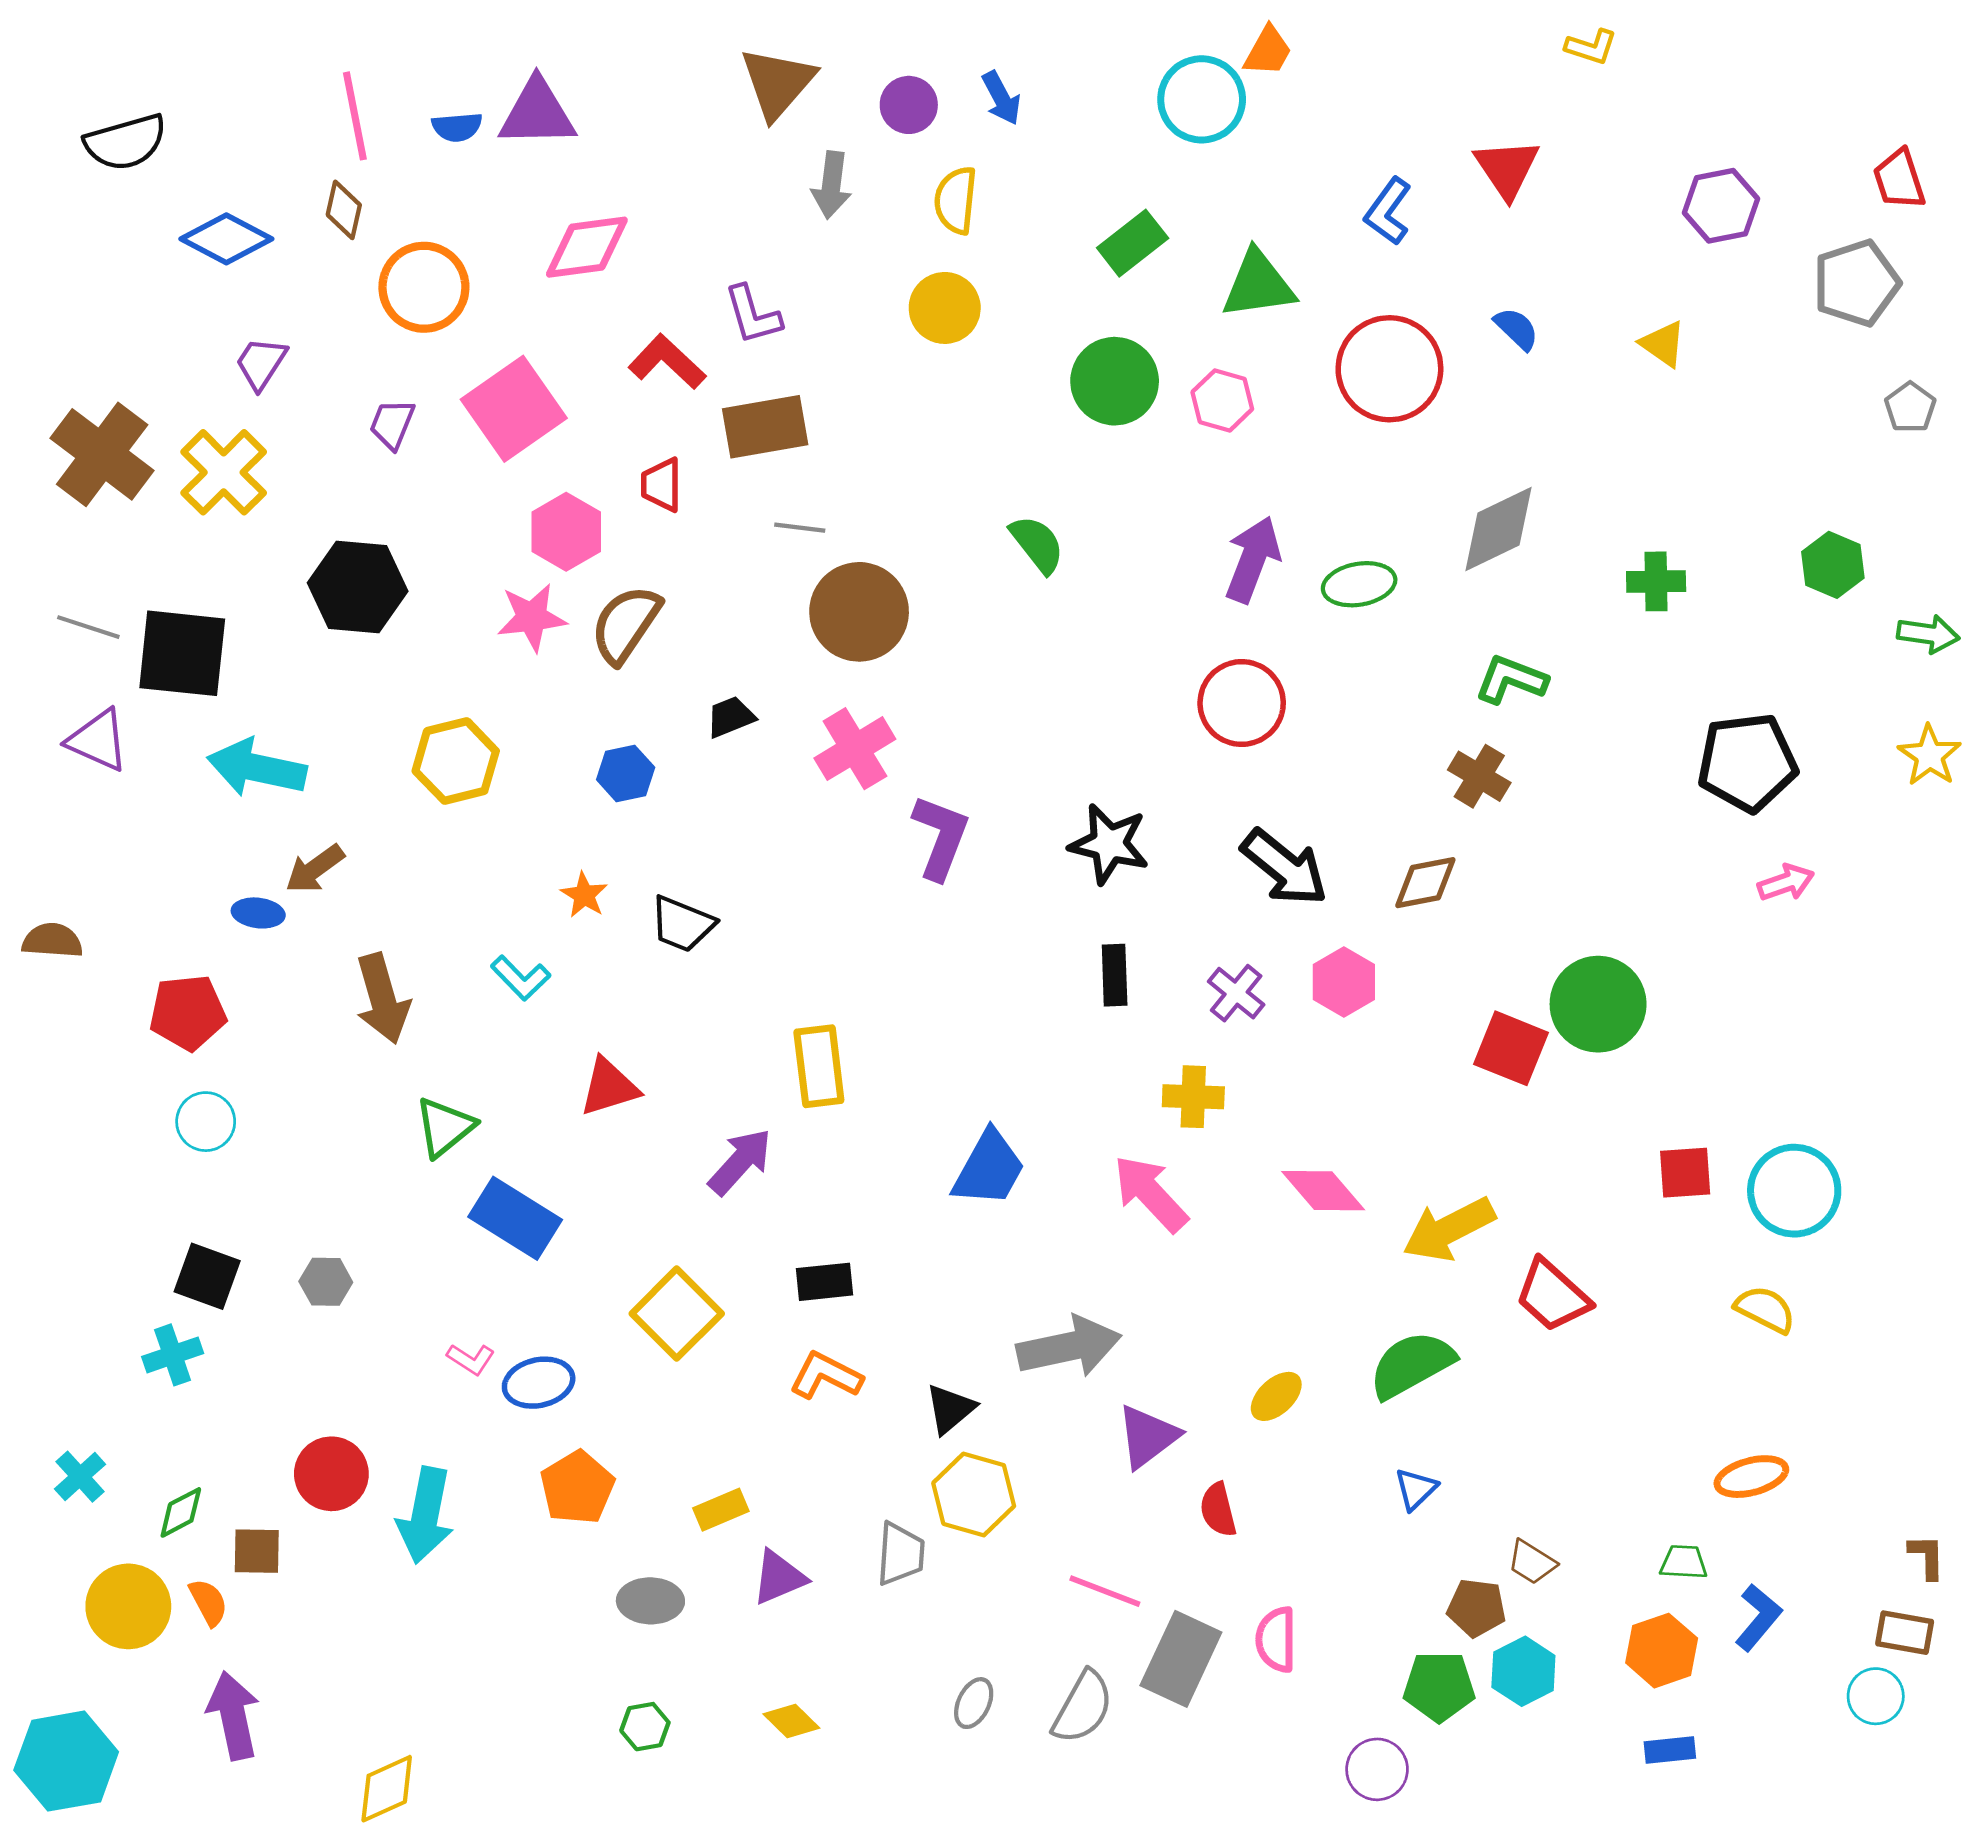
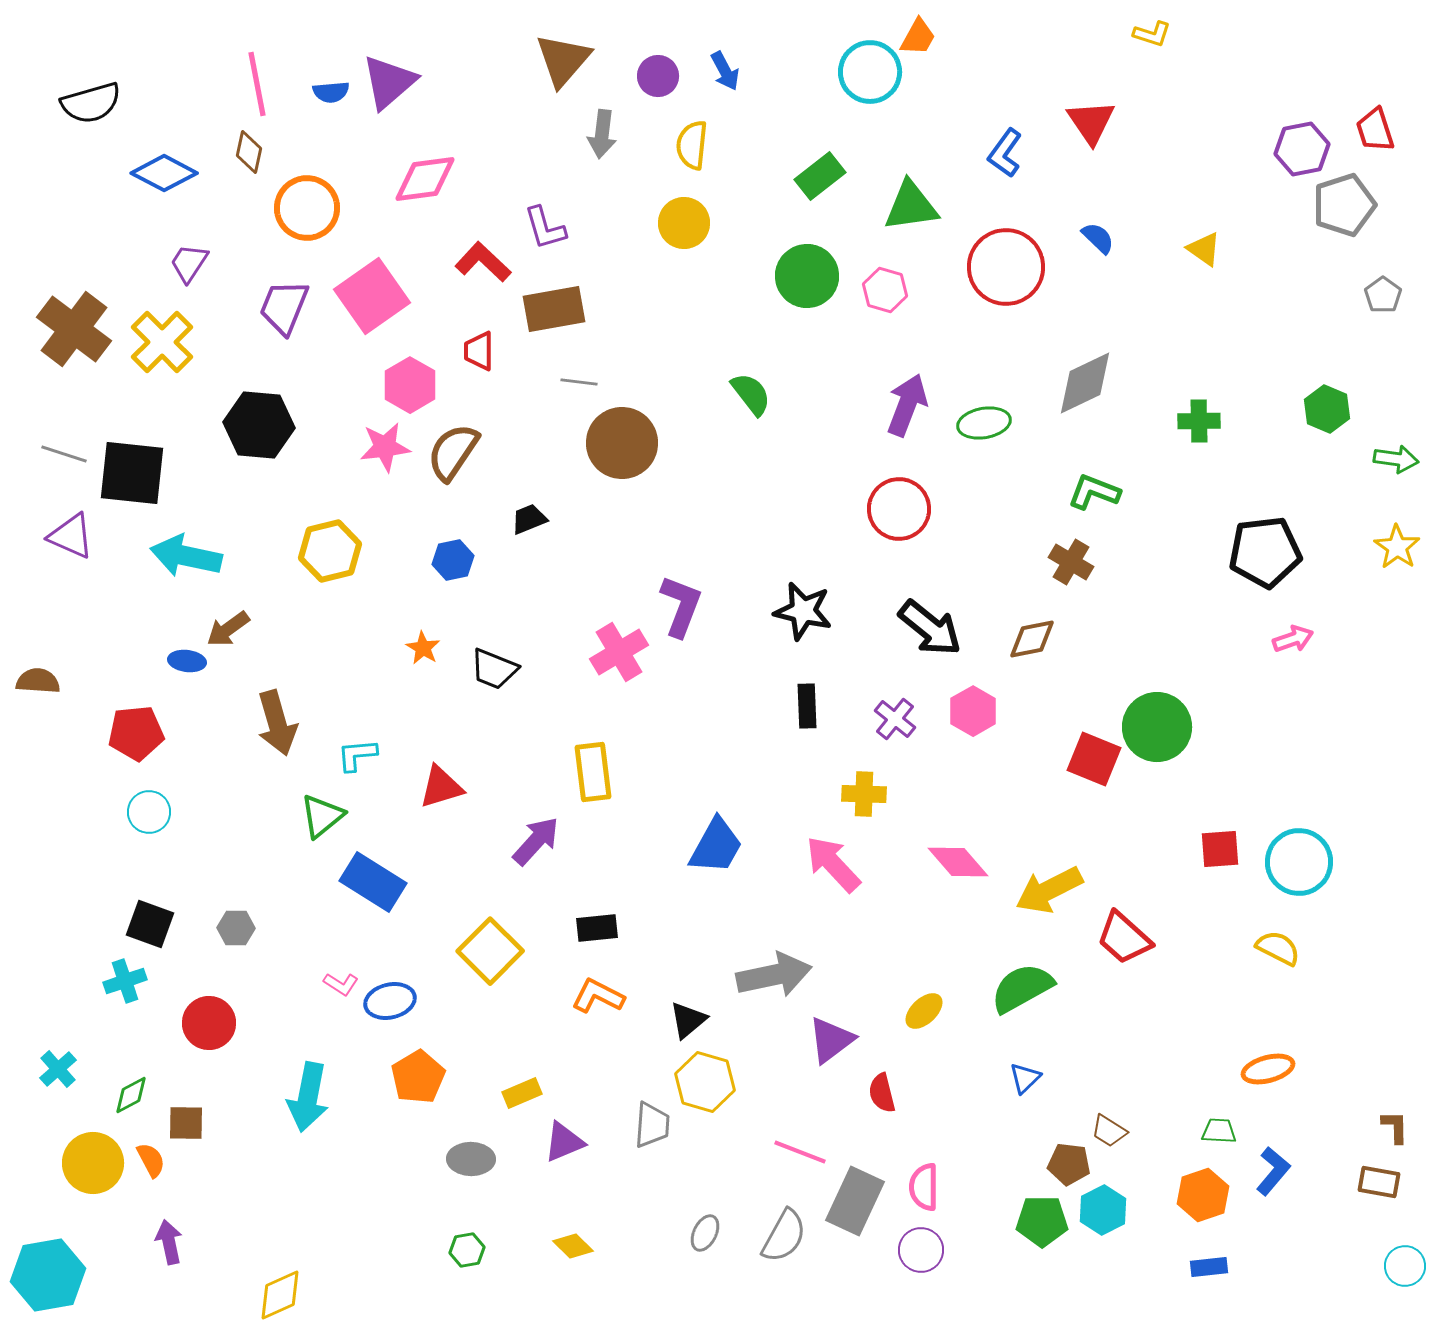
purple triangle: (537, 113) -> (389, 82), turned -40
purple hexagon: (1721, 206) -> (1302, 149), moved
purple trapezoid: (392, 424) -> (284, 307), size x1.5
pink cross: (855, 749) -> (619, 652), moved
cyan L-shape: (521, 978) -> (357, 755), moved, turned 129
red circle: (331, 1474) -> (209, 1023), moved
cyan circle: (1876, 1696) -> (1405, 1266), moved
purple arrow: (233, 1716) -> (169, 1242), size x0.7
purple circle: (1377, 1769) -> (921, 1250), moved

